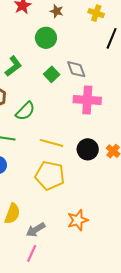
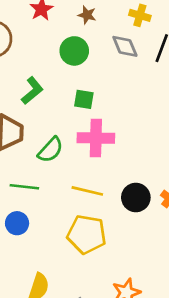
gray diamond: (76, 69) -> (125, 46), moved
green square: (52, 74) -> (84, 99), turned -35
pink cross: (87, 100) -> (96, 138), moved

